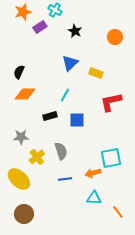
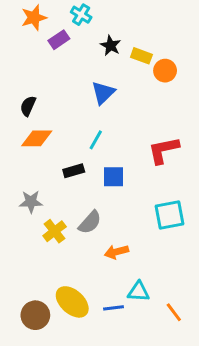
orange circle: (115, 37) -> (165, 71), moved
yellow rectangle: (96, 73) -> (141, 56), moved
gray semicircle: (61, 151) -> (90, 222), turned 60
cyan square: (111, 158) -> (169, 215), moved
orange arrow: (93, 173) -> (116, 252), moved
yellow ellipse: (19, 179) -> (72, 302), moved
blue line: (65, 179) -> (113, 308), moved

